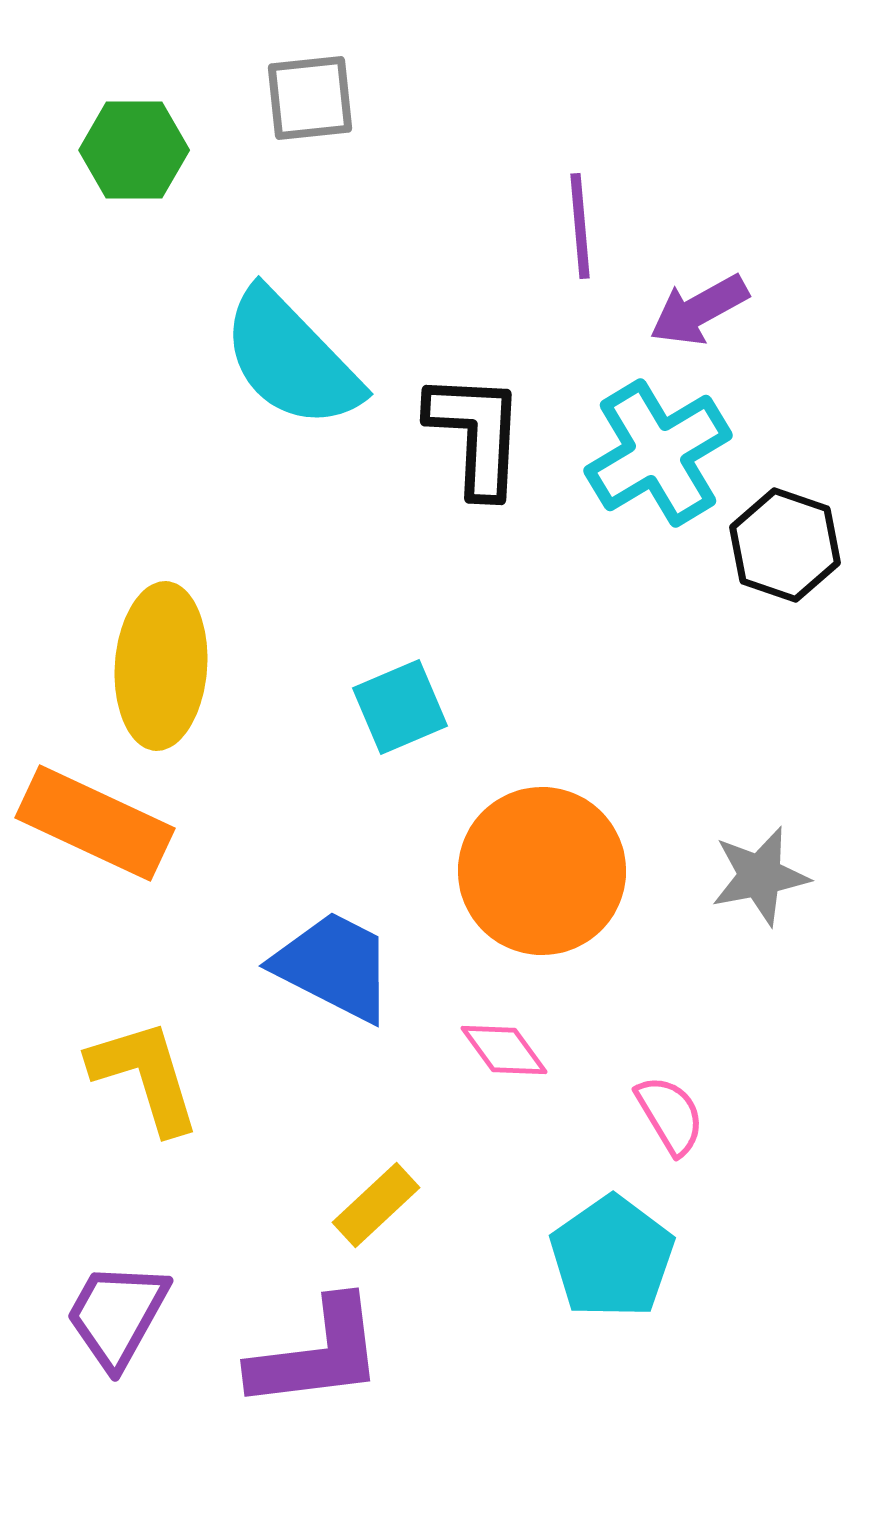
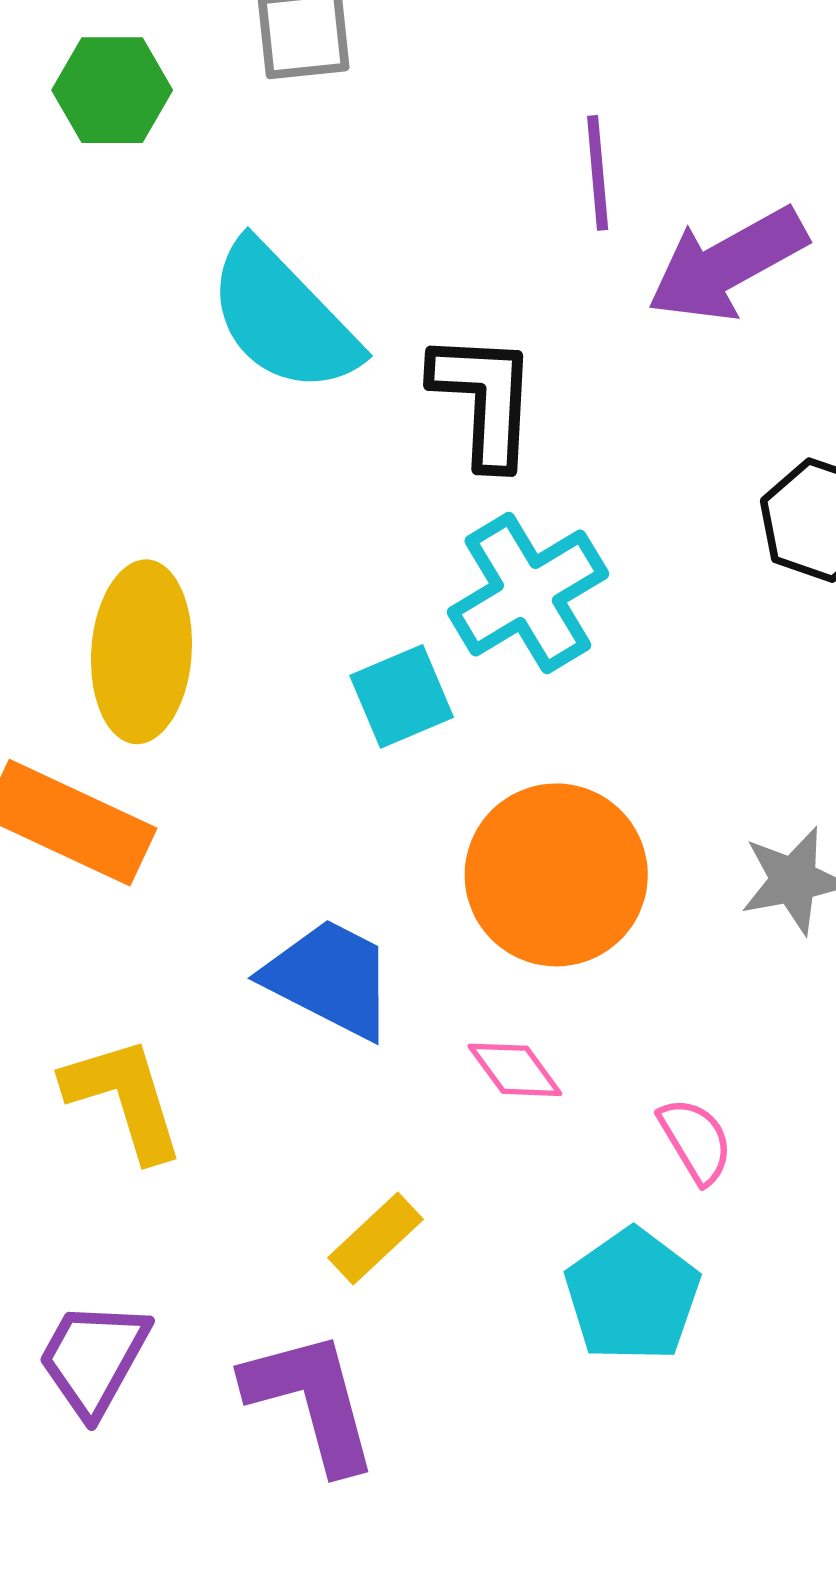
purple arrow: (699, 310) -> (727, 264), size x1.5
cyan cross: (658, 453) -> (528, 593), moved
purple L-shape: (317, 1354) -> (311, 1401), turned -98

